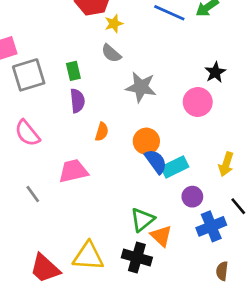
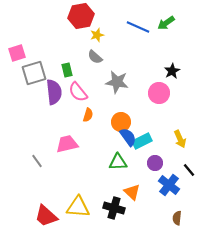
purple semicircle: (77, 101) -> (54, 92), moved, size x1.4
pink semicircle: (27, 133) -> (78, 92), moved
yellow arrow: (226, 164) -> (180, 139), turned -42
green triangle: (142, 220) -> (118, 162), moved, turned 36
blue cross: (211, 226) -> (169, 185), turned -30

